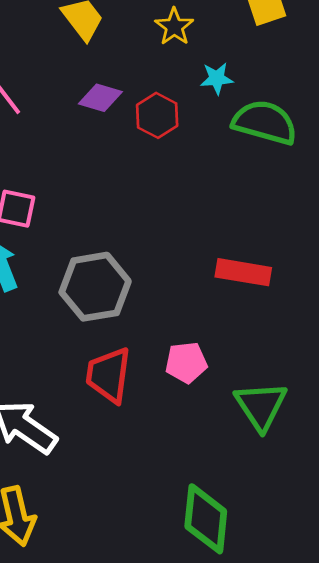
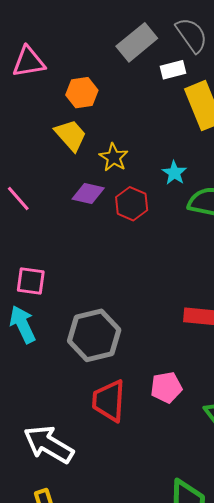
yellow star: (174, 27) -> (114, 157), moved
cyan star: (217, 78) -> (174, 173), turned -30

